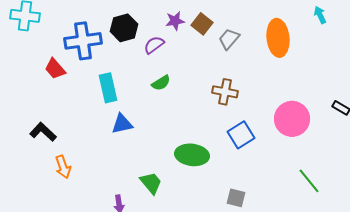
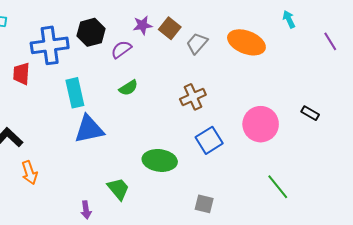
orange ellipse: (278, 38) -> (246, 42), turned -63
red trapezoid: (55, 69) -> (21, 74), turned 45
brown cross: (225, 92) -> (193, 97), turned -35
blue triangle: (122, 124) -> (89, 129), size x1.4

